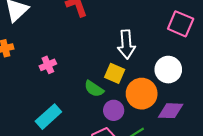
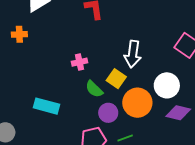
pink cross: (48, 65) -> (80, 62), moved
purple diamond: (171, 111) -> (178, 113), moved
cyan rectangle: (48, 117) -> (46, 106), turned 45

